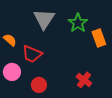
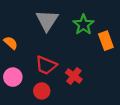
red trapezoid: (32, 54) -> (46, 65), moved
red cross: (84, 80) -> (74, 76), moved

